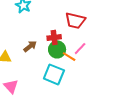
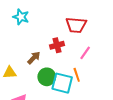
green circle: (57, 49) -> (47, 77), moved
orange line: (69, 57) -> (77, 75), moved, turned 48

